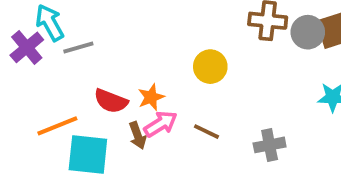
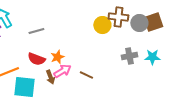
gray line: (78, 47) -> (36, 31), moved
yellow circle: (210, 67) -> (102, 25), moved
gray cross: (270, 145) -> (129, 56), moved

